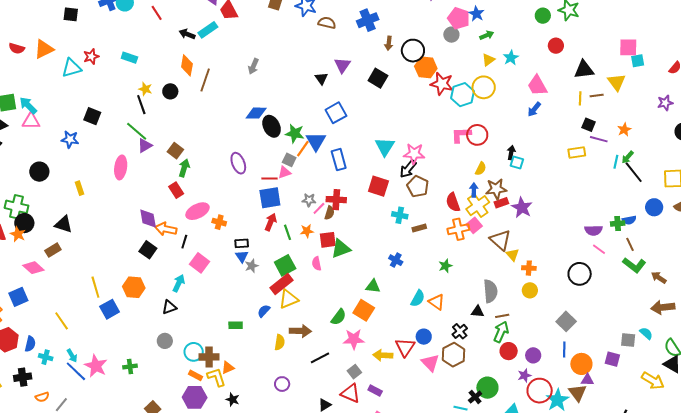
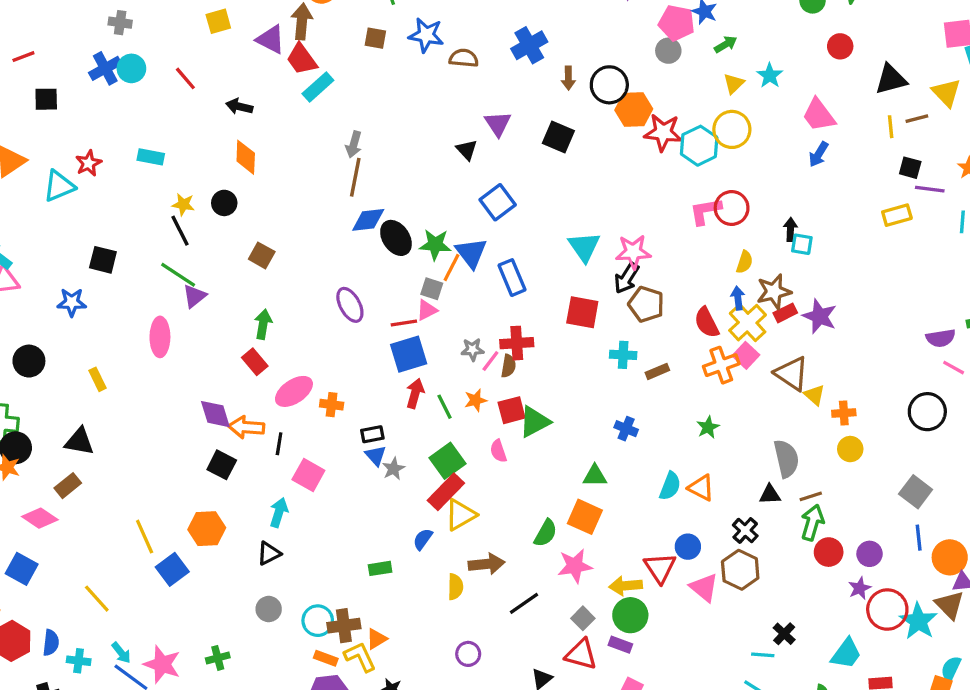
cyan rectangle: (208, 30) -> (318, 87), moved
brown line: (205, 80) -> (355, 177), moved
brown square: (175, 151) -> (262, 255), moved
blue square: (18, 297) -> (22, 569), turned -30
green circle: (487, 388) -> (630, 615), moved

